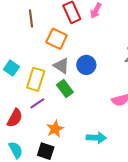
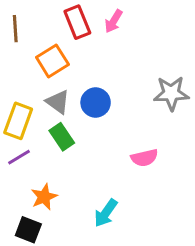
orange square: (57, 39) -> (52, 61), turned 30
cyan arrow: (96, 138) -> (106, 213), turned 120

